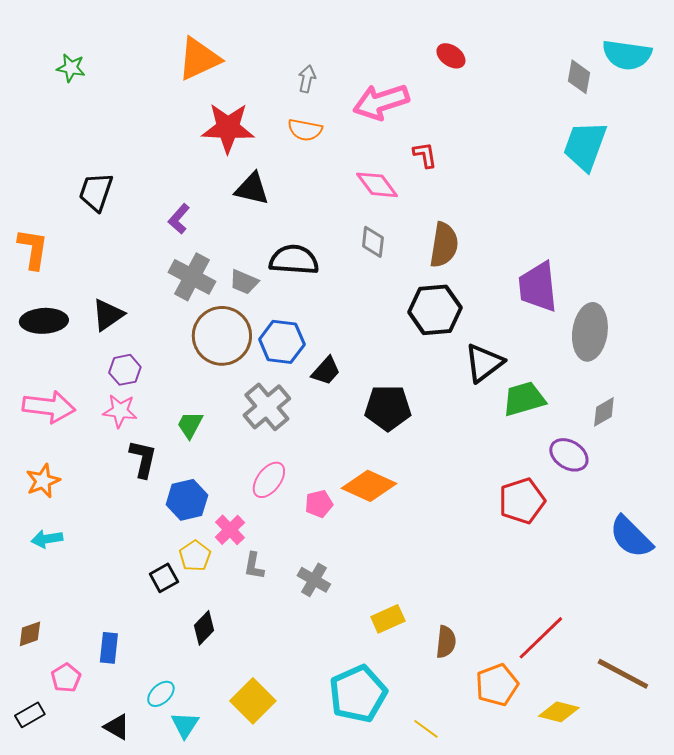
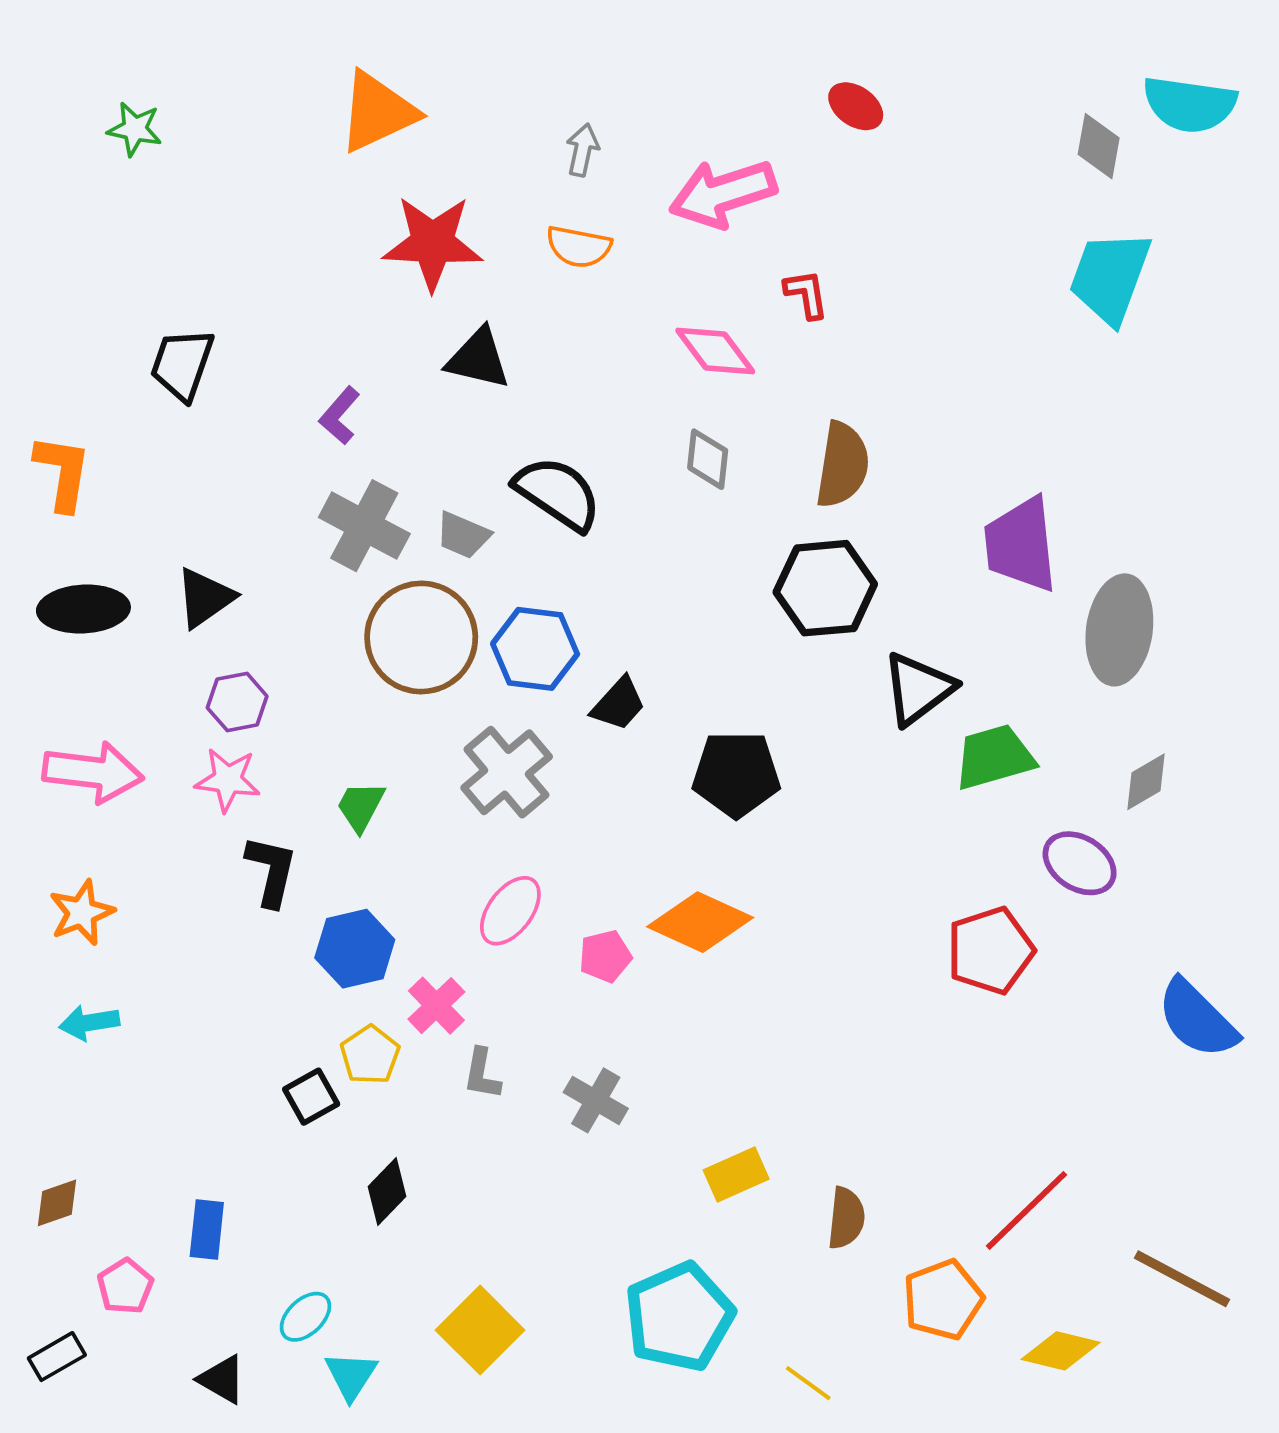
black semicircle: (294, 260) -> (558, 493), turned 30

